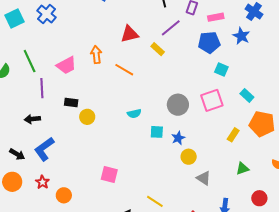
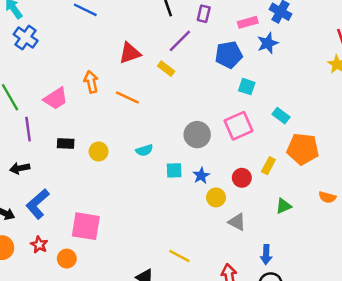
pink rectangle: (216, 17) -> (248, 22), moved
blue star: (241, 36) -> (268, 43), turned 30
yellow circle: (87, 117) -> (99, 151), moved
pink square: (109, 175) -> (86, 226), moved, size x1.4
red circle: (259, 198) -> (242, 178), moved

